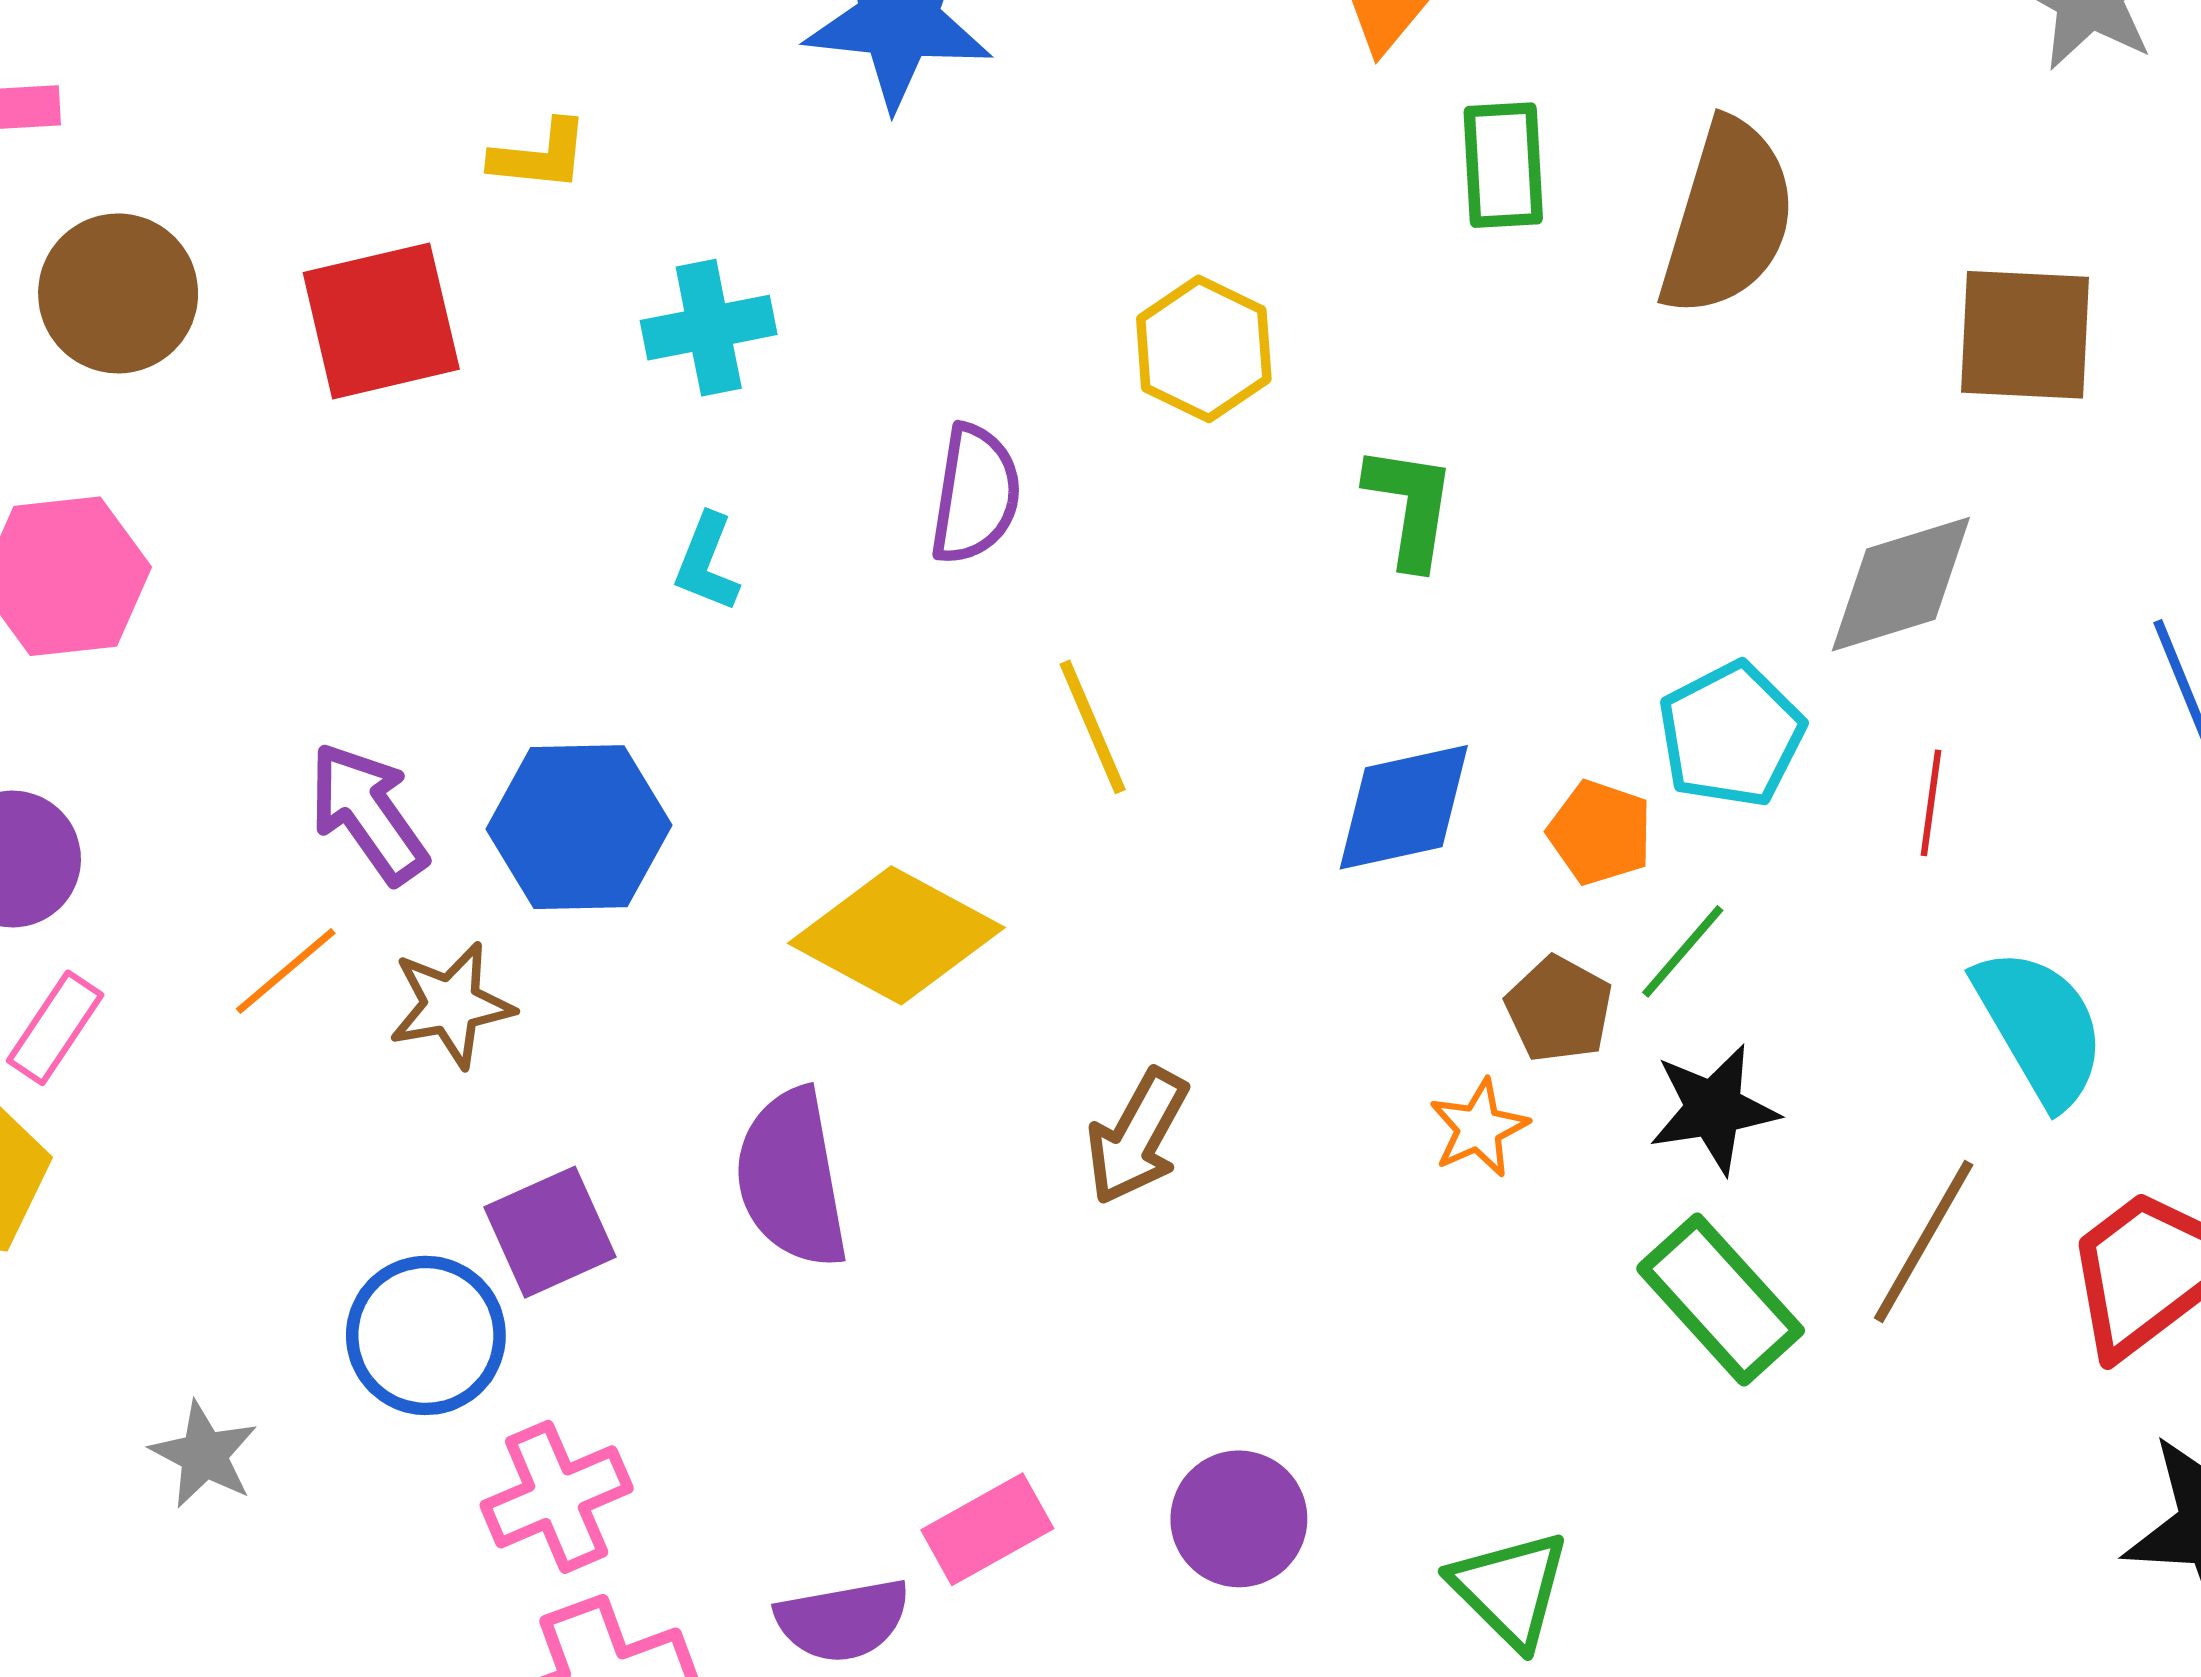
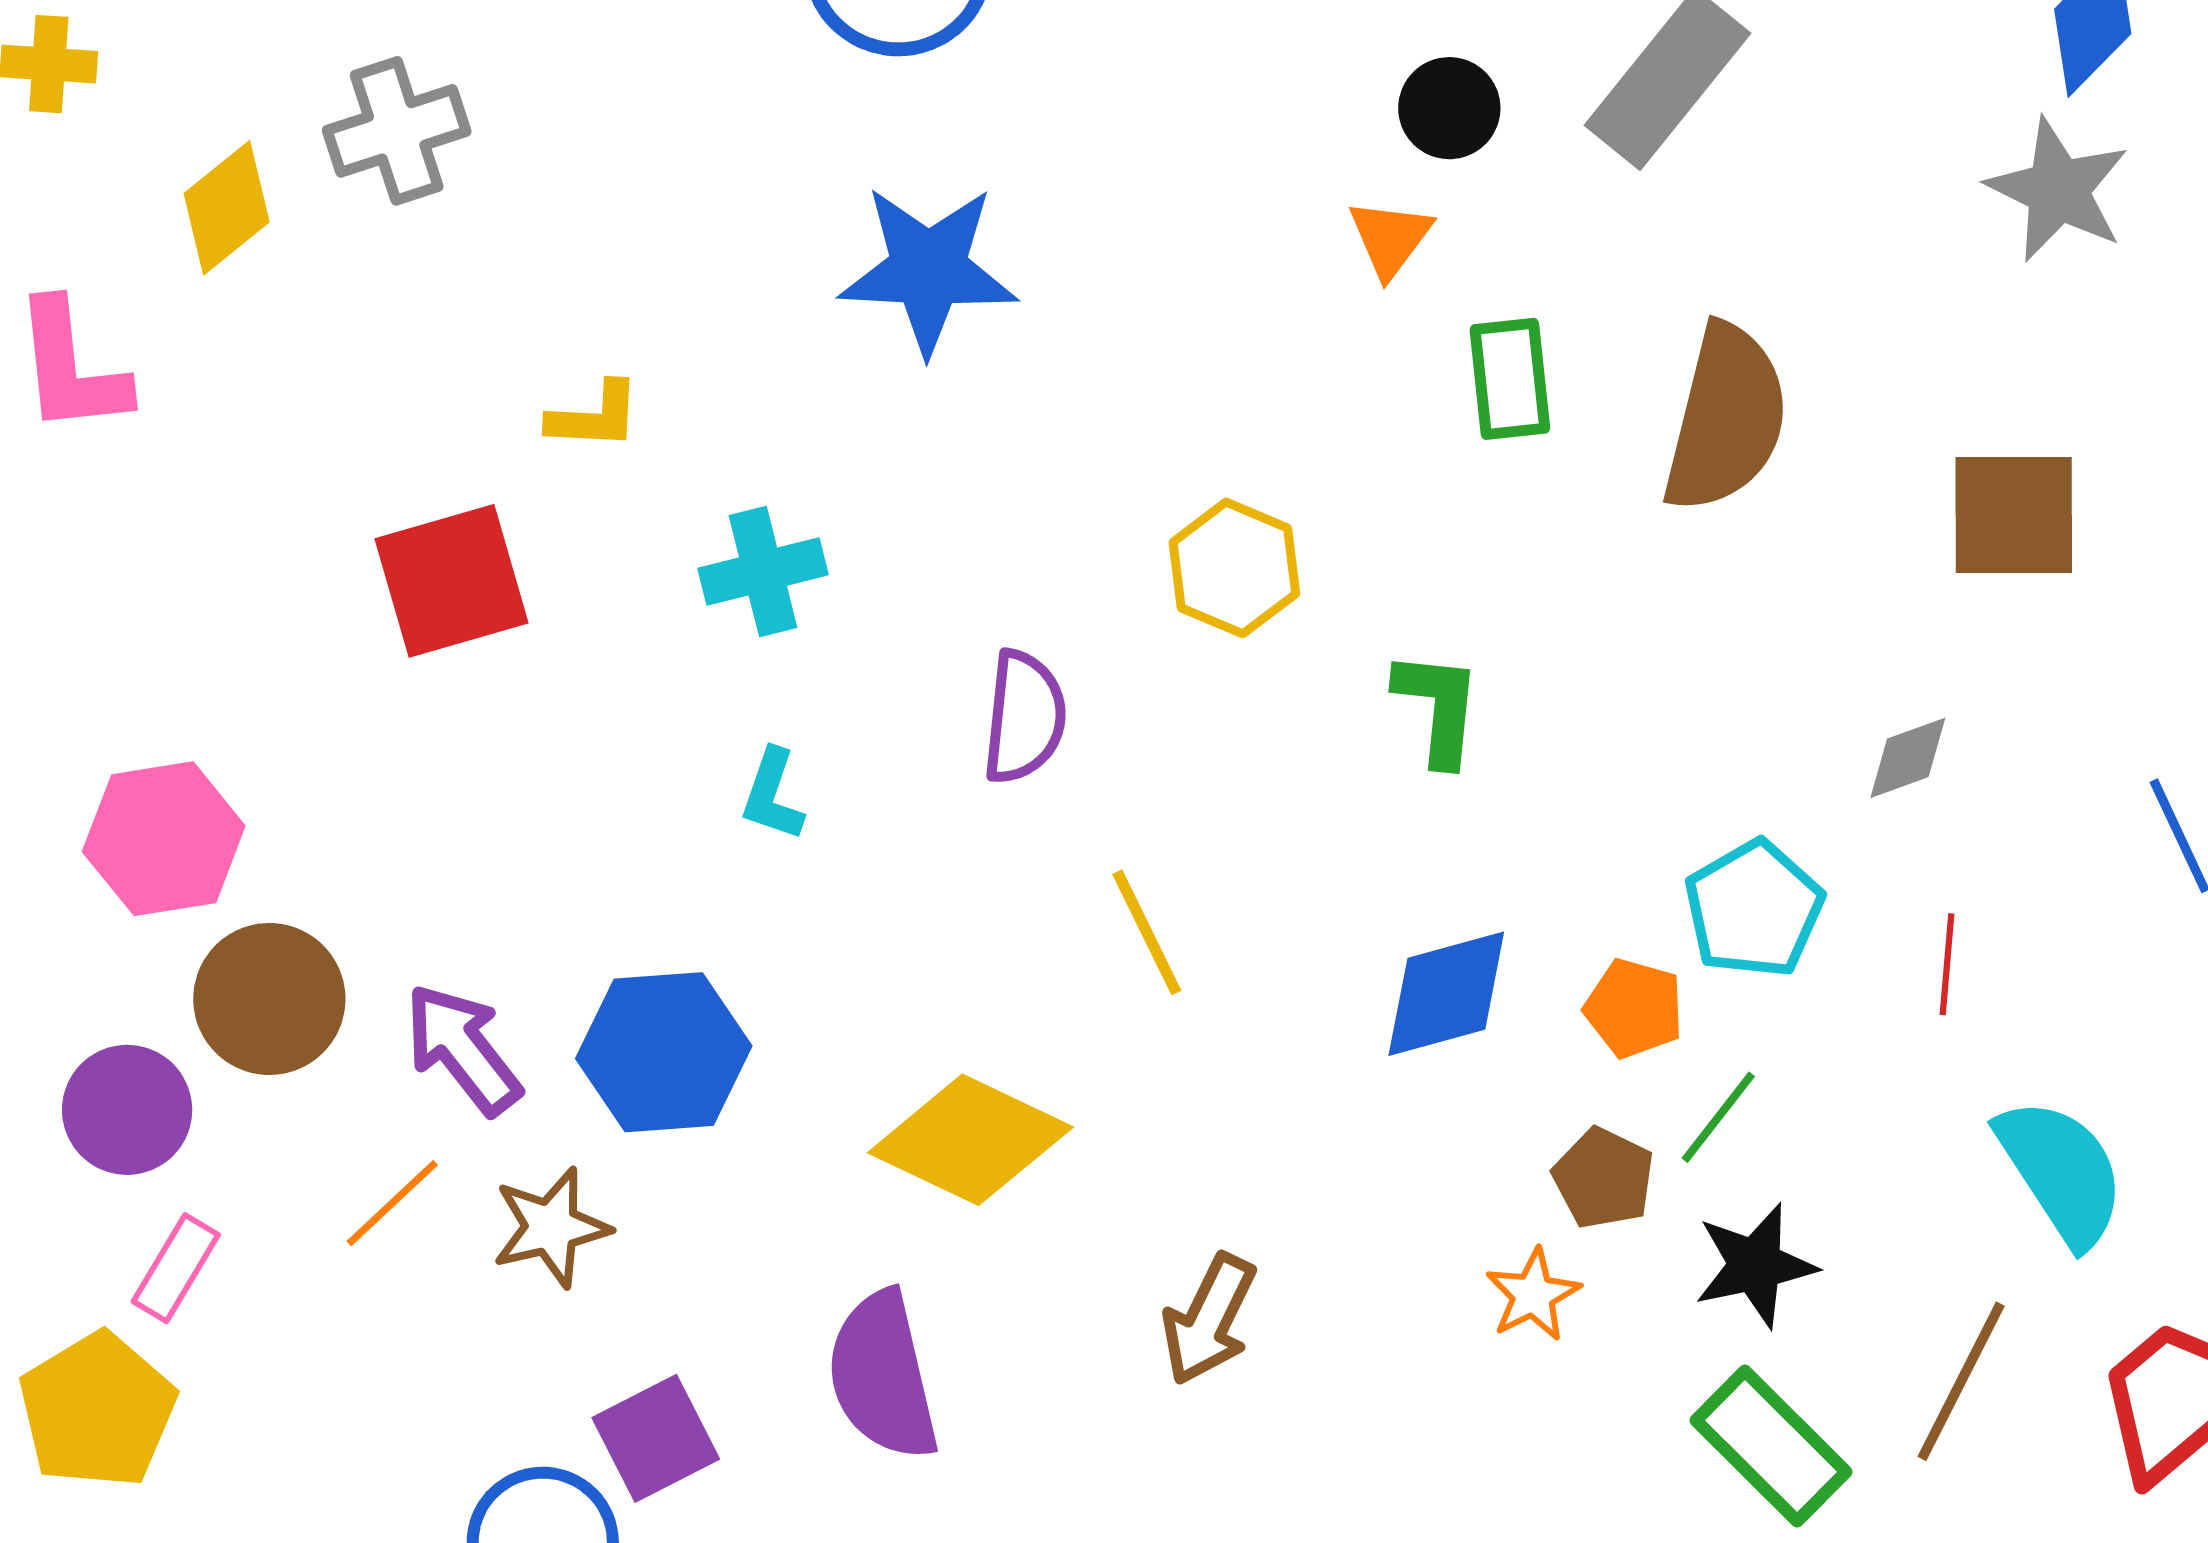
brown circle: (118, 293) -> (269, 999), moved
gray diamond: (1901, 584) -> (1908, 758), size x0.6

